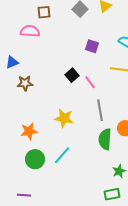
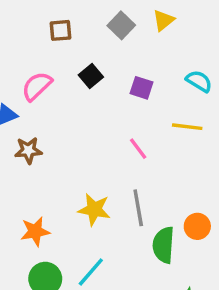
pink semicircle: (30, 31) -> (37, 86), moved, turned -48
black square: (72, 75) -> (91, 76), moved
gray line: (100, 110) -> (138, 208), moved

